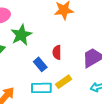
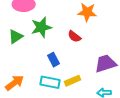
red semicircle: (57, 52) -> (74, 36), moved, turned -64

